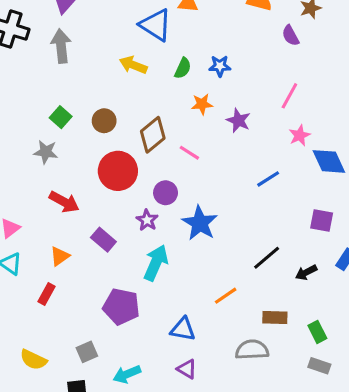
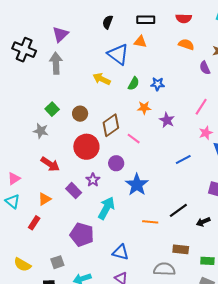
purple star: (147, 220) -> (93, 180), moved
orange line: (226, 296) -> (150, 222), moved, turned 35
green rectangle: (317, 332) -> (207, 261), turned -64

